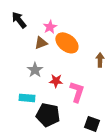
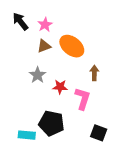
pink star: (50, 27) -> (45, 25), moved
brown arrow: (100, 60) -> (94, 73), moved
cyan rectangle: (27, 98) -> (27, 135), moved

